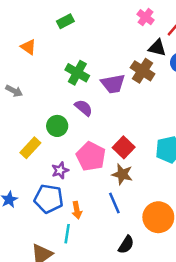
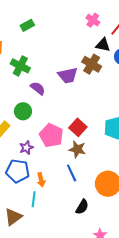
green cross: (77, 73) -> (20, 66), moved
purple semicircle: (84, 108) -> (38, 88), moved

